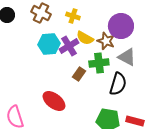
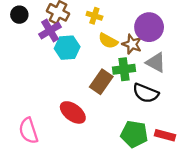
purple cross: (69, 46) -> (50, 31), moved
brown rectangle: (79, 74) -> (101, 82), size x1.5
black semicircle: (118, 84) -> (146, 93), turned 95

